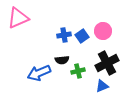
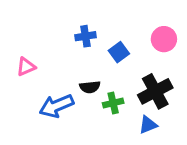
pink triangle: (18, 18) -> (26, 67), moved, size x0.6
pink circle: (103, 31) -> (164, 39), moved
blue cross: (64, 35) -> (86, 36), moved

